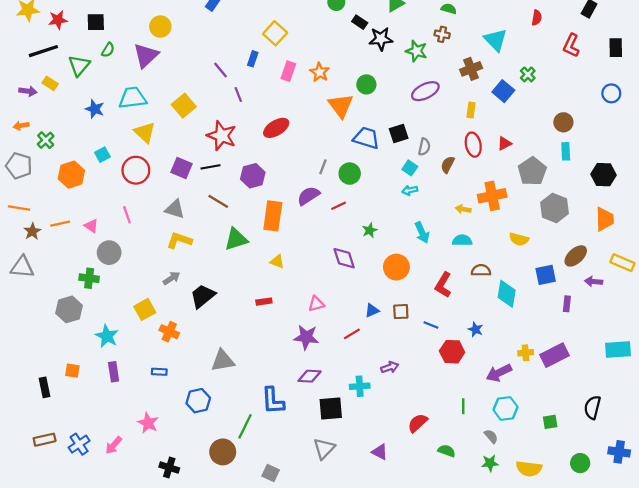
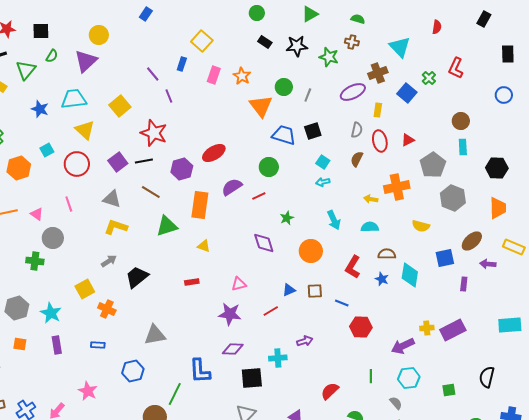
black rectangle: (360, 22) -> (265, 42), moved
red L-shape: (571, 45) -> (456, 68), moved
purple ellipse: (425, 91) -> (353, 92), moved
red ellipse: (276, 128) -> (214, 153), moved
gray semicircle: (424, 147) -> (357, 130), moved
gray line: (323, 167) -> (308, 95), moved
purple square: (182, 168) -> (118, 162), turned 30
gray hexagon: (69, 309) -> (17, 308), moved
blue star: (475, 329) -> (382, 279), moved

